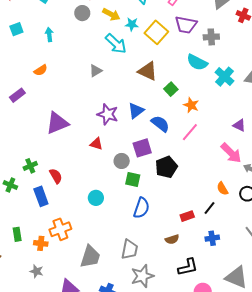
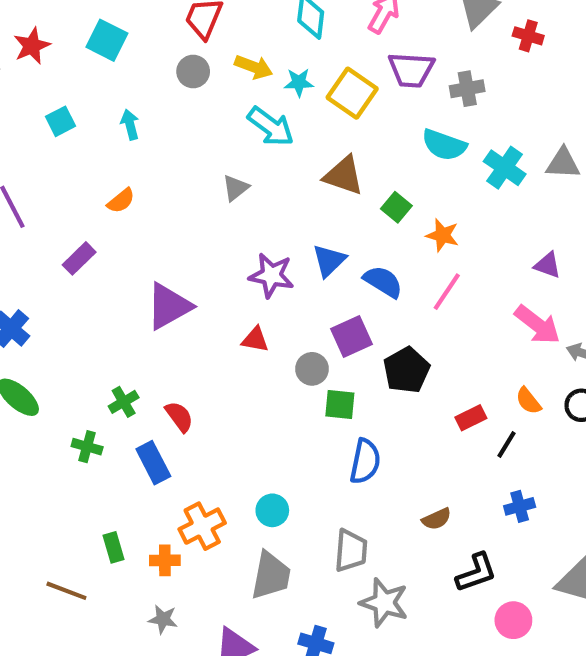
cyan circle: (96, 198) -> (272, 510), moved
red rectangle: (187, 216) -> (471, 418), moved
gray star: (142, 276) -> (384, 603), turned -30

